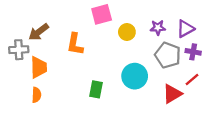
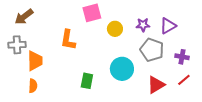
brown arrow: (39, 32) -> (24, 17), moved
purple cross: (193, 52) -> (182, 57), moved
red line: (192, 79) -> (184, 80), moved

